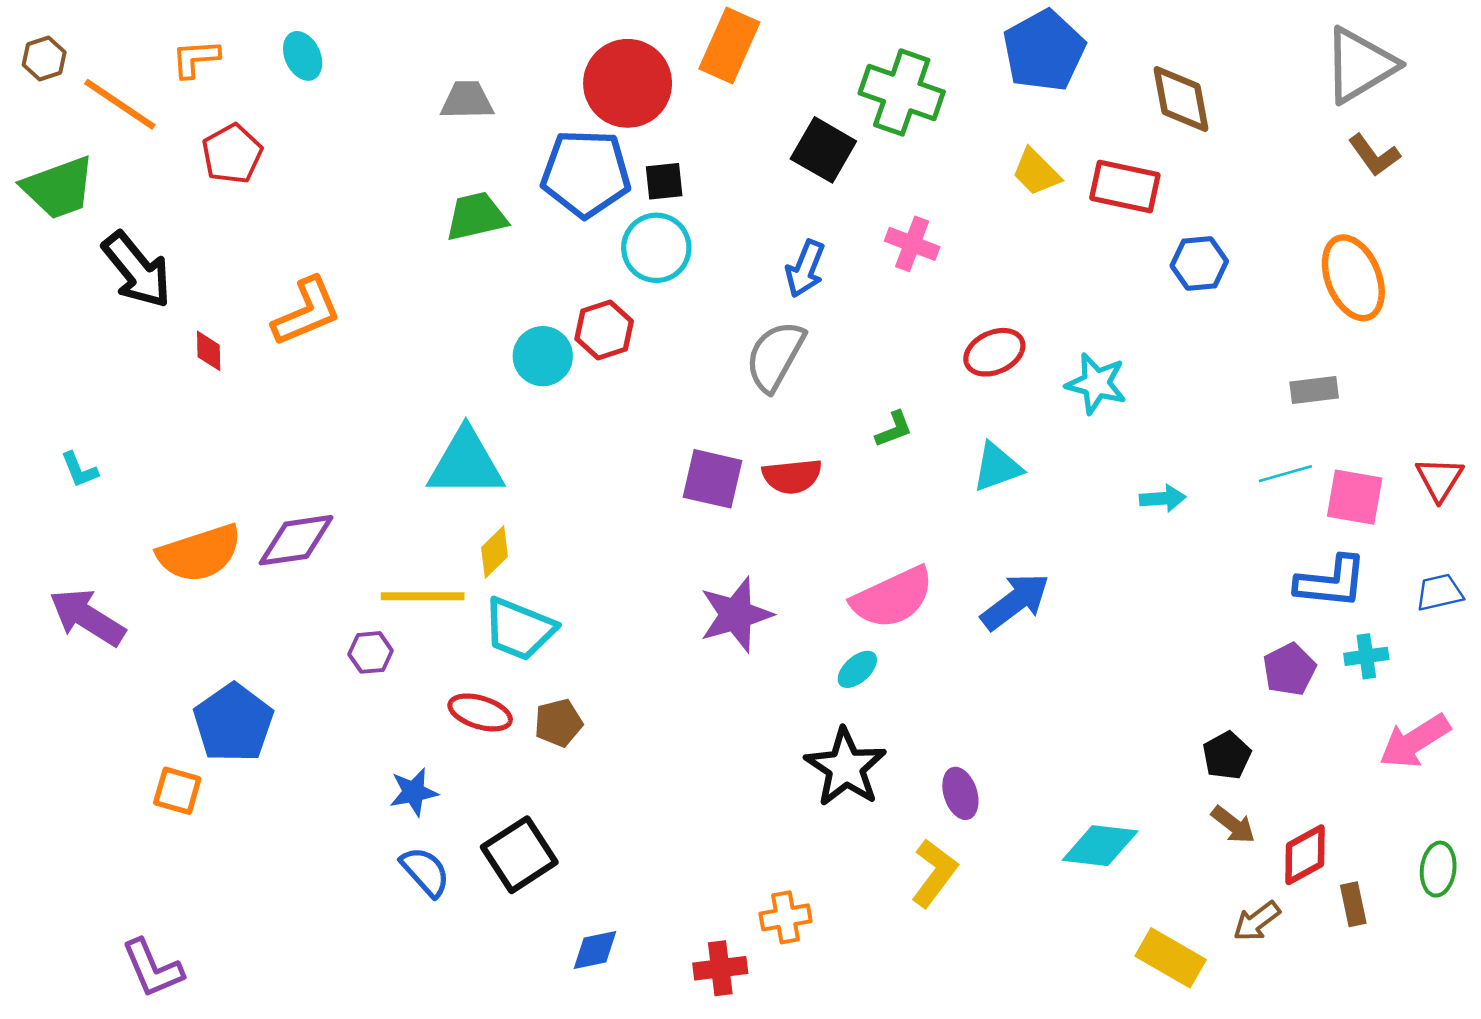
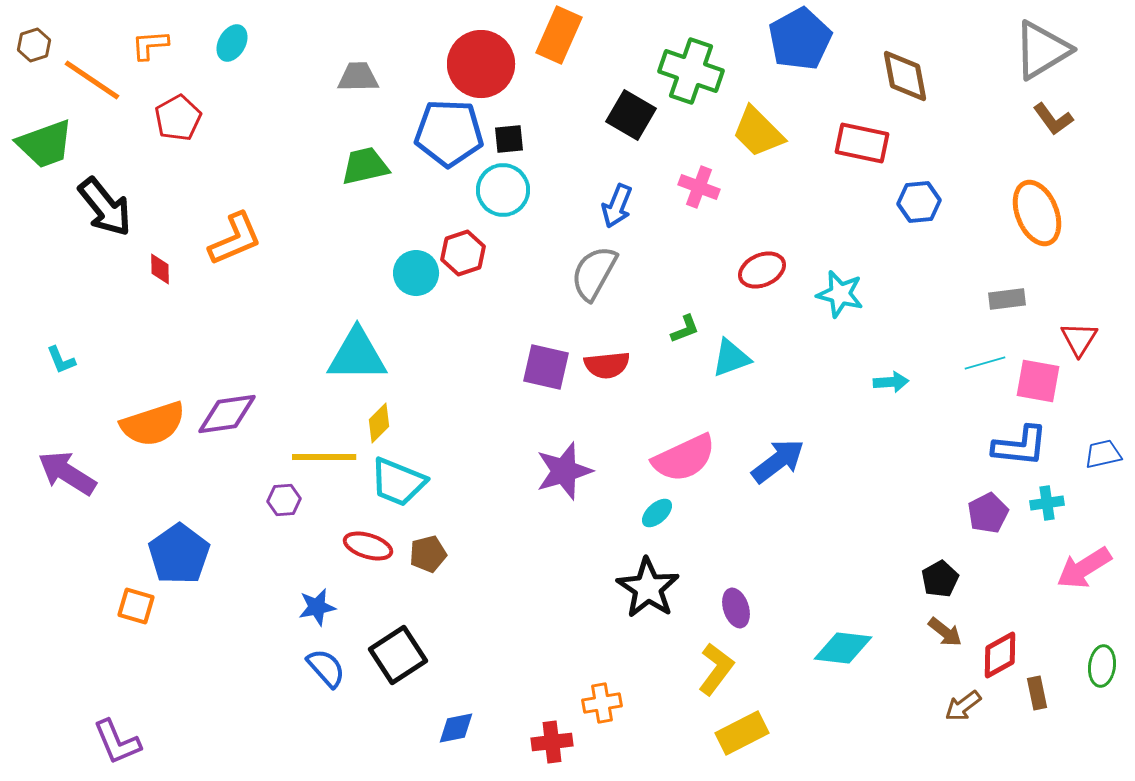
cyan ellipse: (303, 56) -> (232, 43), turned 54
yellow trapezoid: (1036, 172) -> (758, 132), moved, size x1.4
cyan triangle: (997, 467) -> (731, 358), moved
red triangle: (1439, 479) -> (1079, 339), moved
yellow rectangle: (1171, 958) -> (742, 733), moved, turned -57

